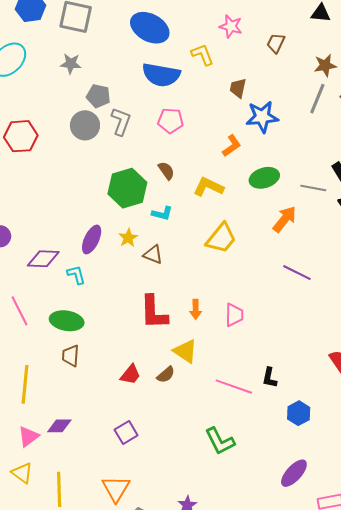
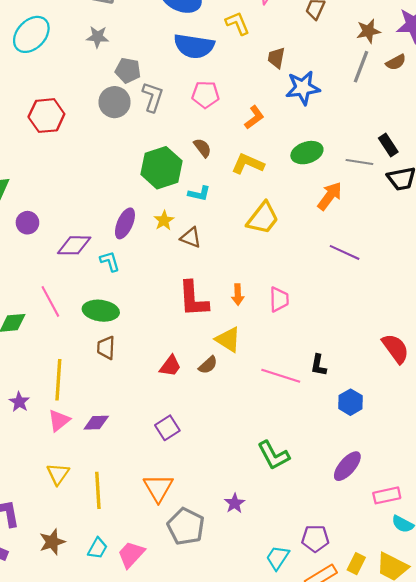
orange L-shape: (232, 146) -> (254, 117), moved
pink triangle: (28, 436) -> (59, 420), moved
green L-shape: (220, 441) -> (274, 455), moved
yellow triangle: (22, 473) -> (58, 474), turned 30

